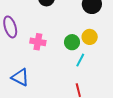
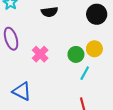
pink cross: (38, 42) -> (40, 54), turned 35

